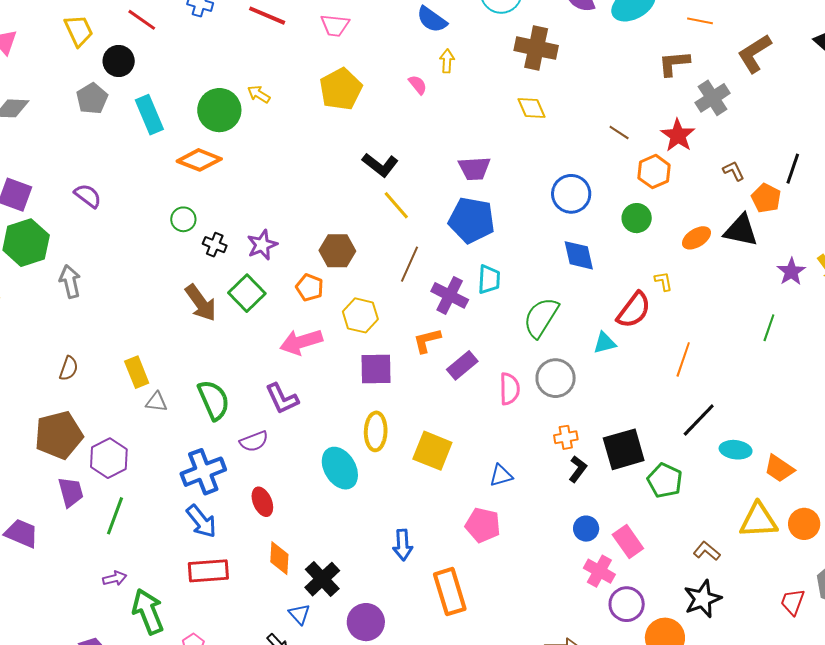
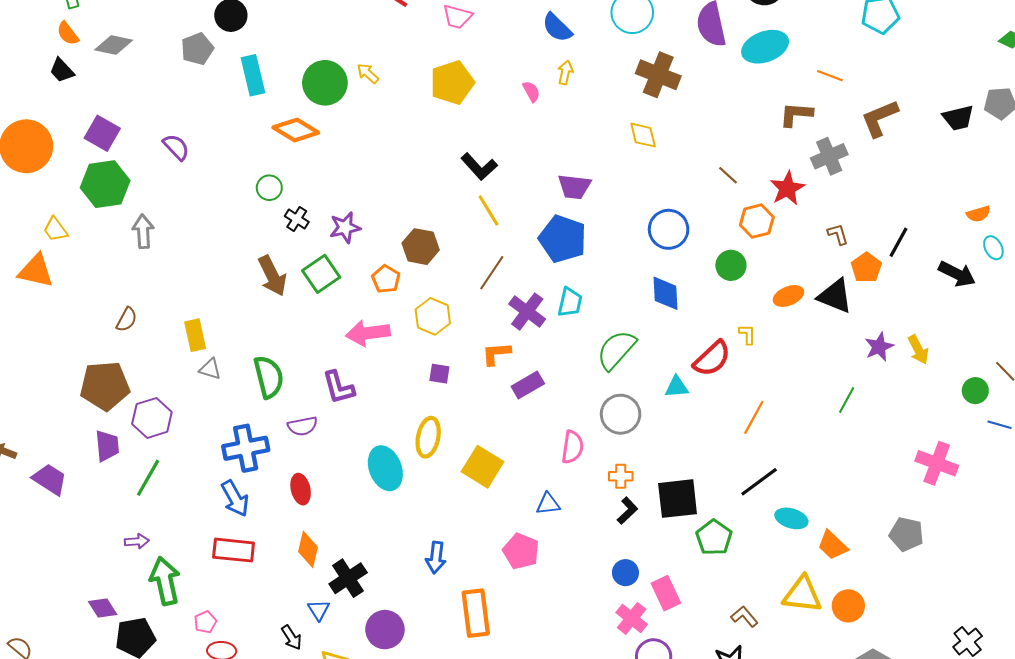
purple square: (376, 369) -> (439, 374), size x0.6
pink semicircle: (509, 389) -> (572, 447), moved

